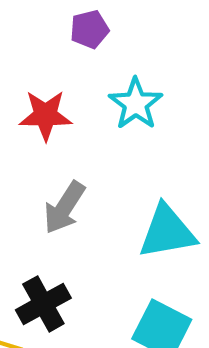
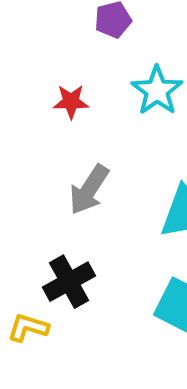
red star: (46, 115) -> (71, 102), size x0.7

